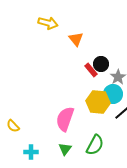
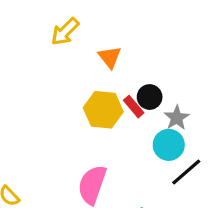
yellow arrow: (48, 23) -> (65, 32), turned 120
yellow hexagon: (98, 102) -> (103, 110), moved

